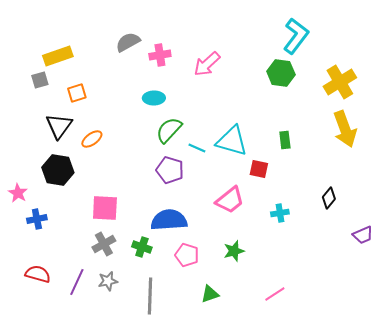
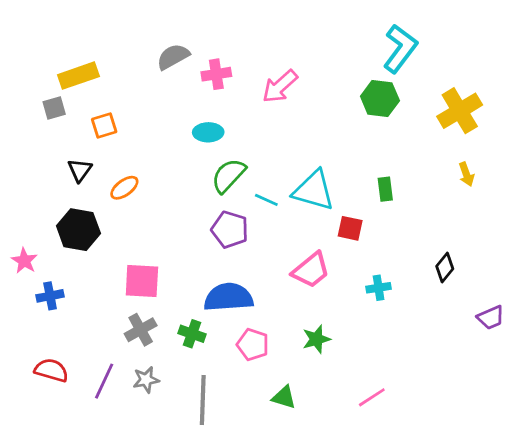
black triangle: (59, 126) -> (80, 170), size x0.7
yellow arrow: (345, 129) -> (466, 174), size x0.5
green triangle: (210, 294) -> (284, 397), turned 36

